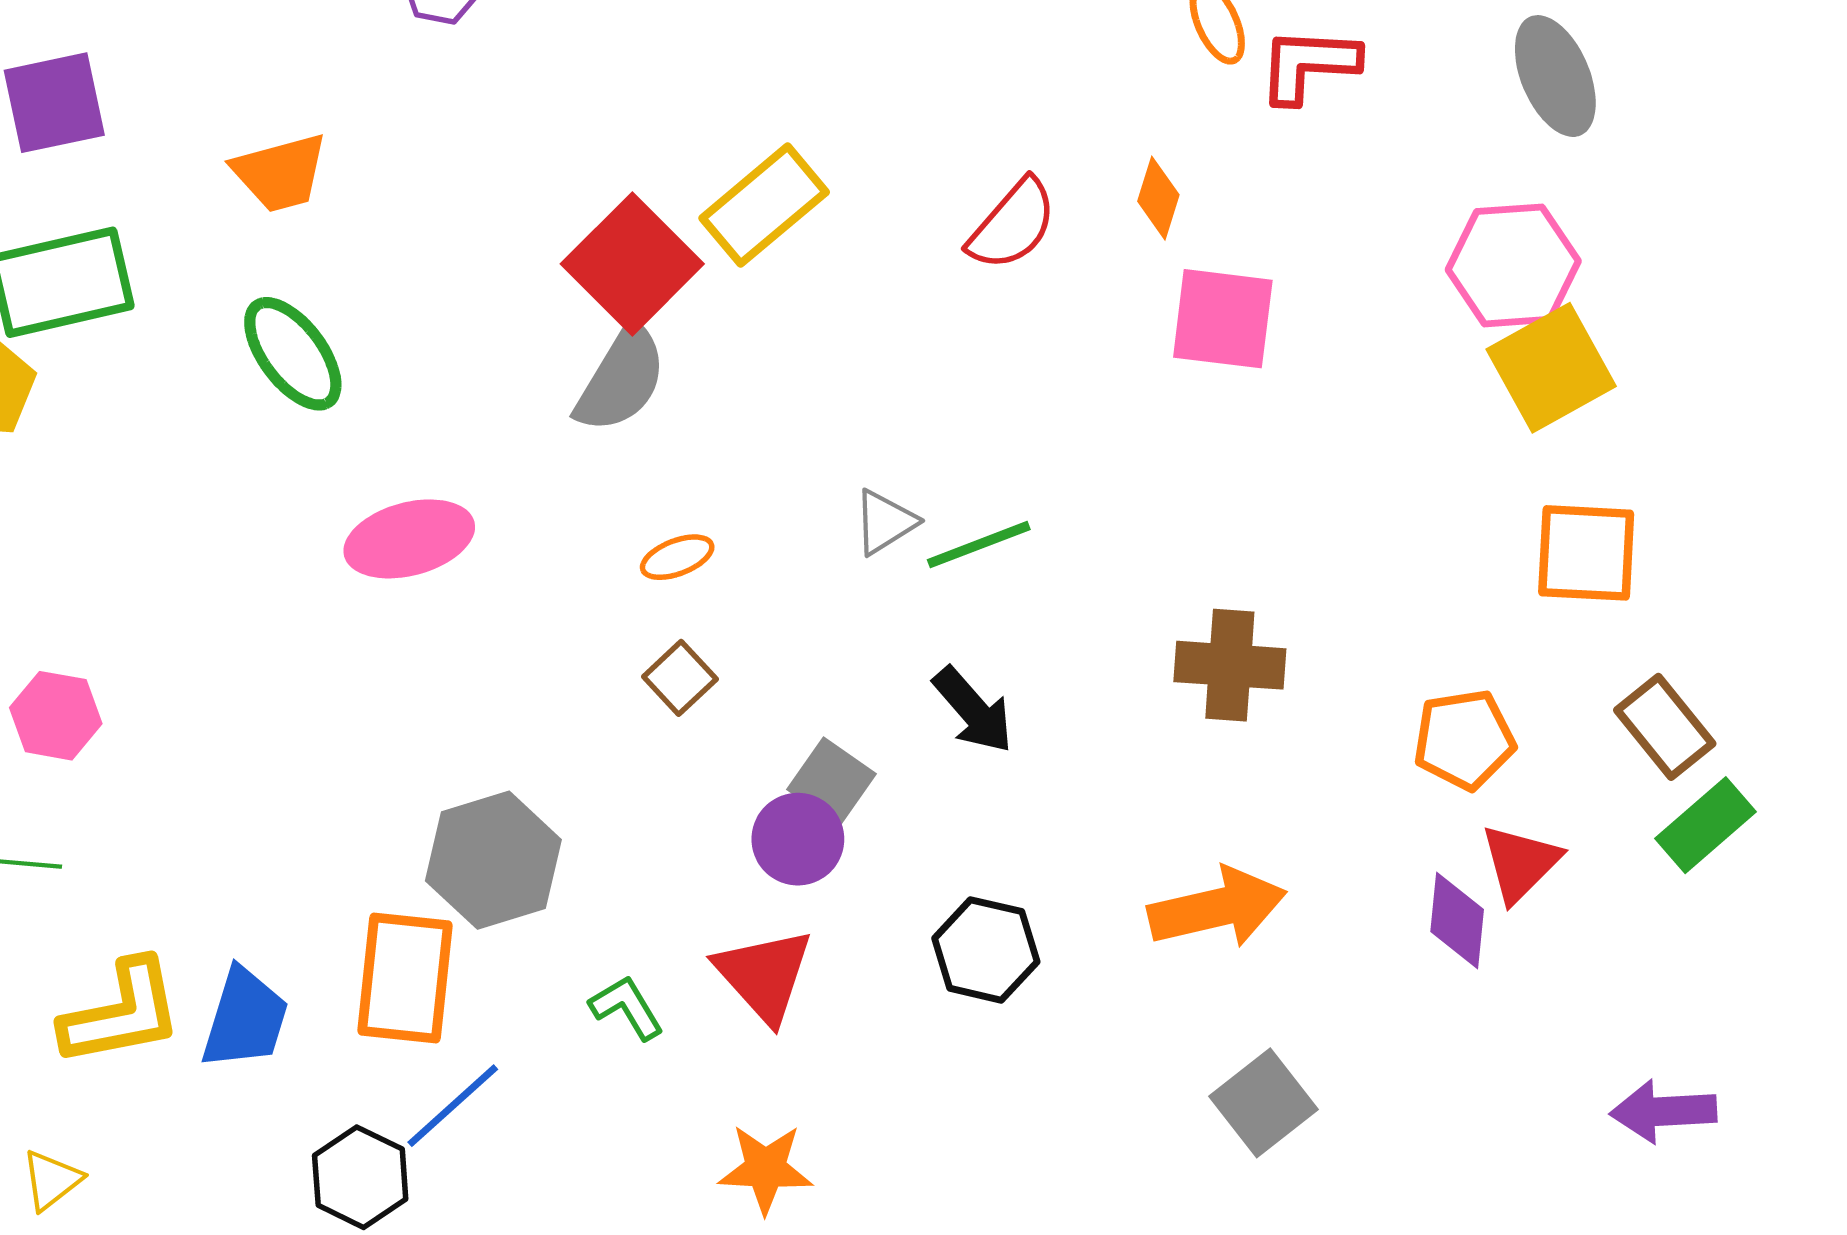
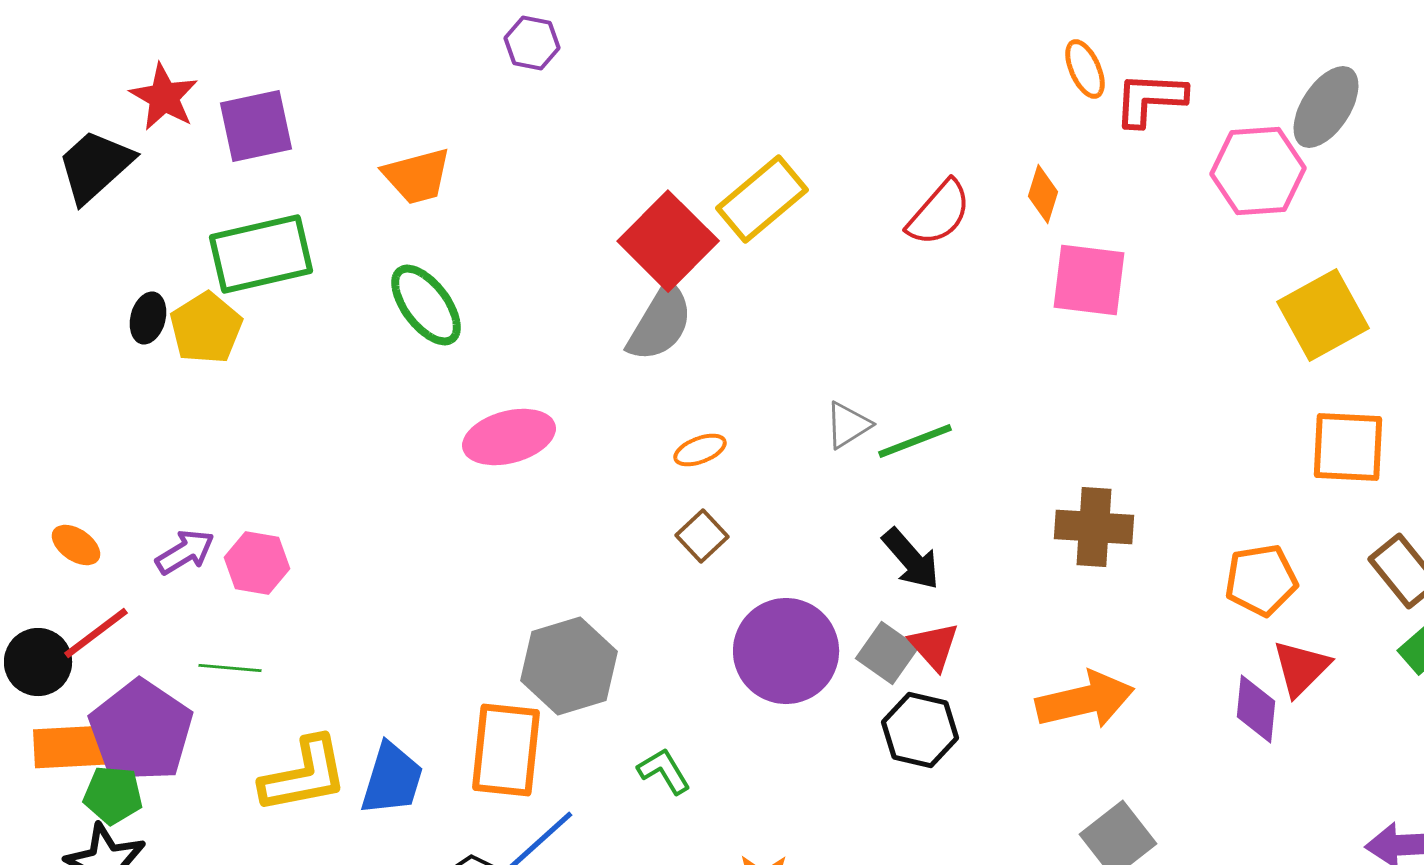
gray ellipse: (1555, 76) -> (1326, 107), turned 56
pink hexagon: (1513, 265) -> (1258, 171), moved
gray square: (831, 782) -> (887, 653), moved
purple circle: (798, 839) -> (786, 651), size x1.6
red triangle: (764, 975) -> (934, 646), moved, size x0.7

